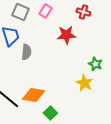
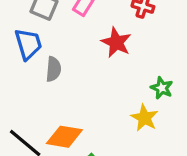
red star: (66, 35) -> (116, 42), turned 30

